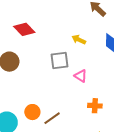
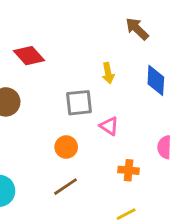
yellow arrow: (79, 40) -> (108, 73), turned -128
orange circle: (32, 112) -> (66, 147), moved

